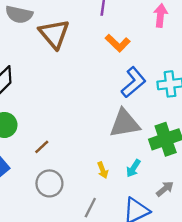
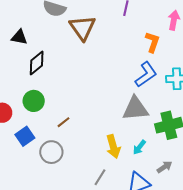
orange L-shape: (118, 43) -> (152, 42), moved, turned -120
yellow arrow: (103, 170) -> (113, 147), size x1.6
gray circle: (49, 183) -> (51, 152), moved

